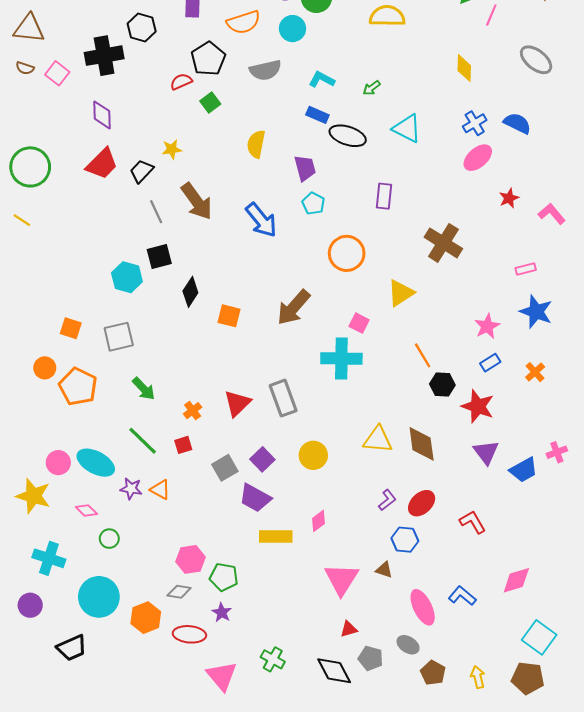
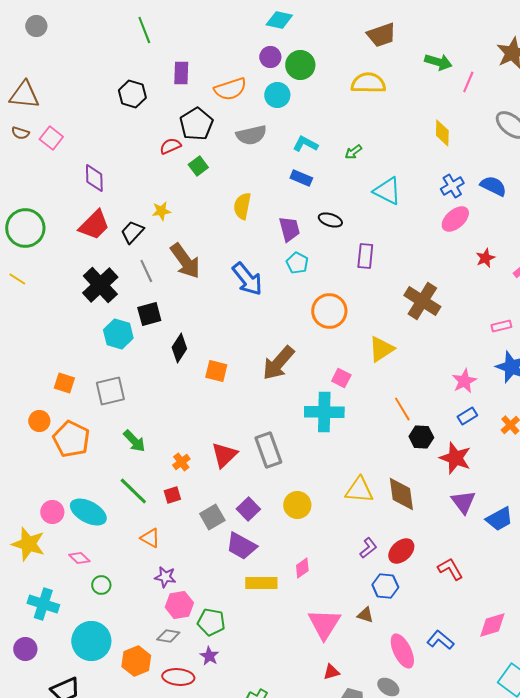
black cross: (104, 56) -> (100, 285), moved, turned -33
black ellipse: (348, 136) -> (330, 220), moved, size x0.7
purple star: (131, 489) -> (165, 577), moved

